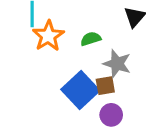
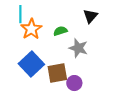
brown square: (105, 86) -> (57, 73), moved, size x1.5
blue square: (80, 90) -> (31, 64), moved

